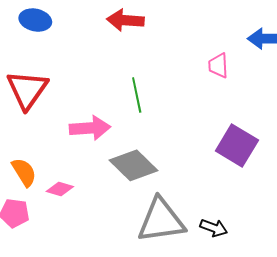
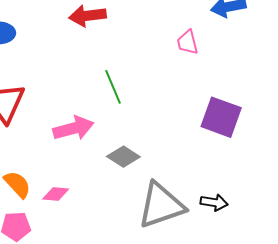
gray diamond: (134, 165) -> (123, 157), size x0.7

